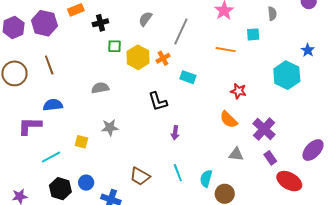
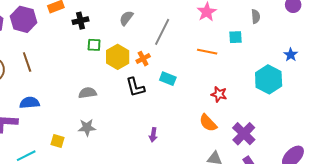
gray semicircle: (100, 88) -> (87, 93), moved
black L-shape: (158, 101) -> (135, 87), moved

